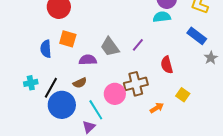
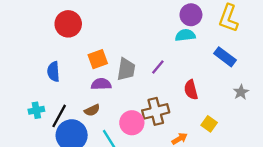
orange square: (68, 39) -> (98, 59), moved, turned -36
gray trapezoid: (110, 47) -> (126, 69), turned -135
gray star: (211, 58) -> (241, 92), moved

